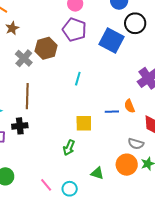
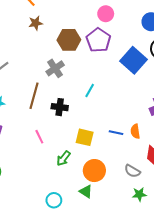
brown hexagon: (46, 48) -> (69, 40), moved
gray cross: (24, 58) -> (55, 68), moved
black cross: (20, 126) -> (60, 107), moved
orange circle: (127, 165) -> (94, 171), moved
pink line: (46, 185) -> (39, 137), moved

